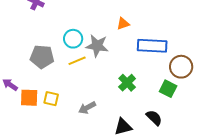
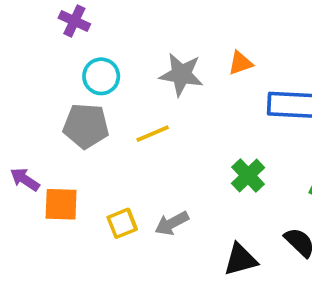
cyan circle: (73, 39) -> (101, 76), moved
gray star: (97, 46) -> (181, 74), moved
yellow square: (51, 99) -> (122, 223), moved, turned -35

